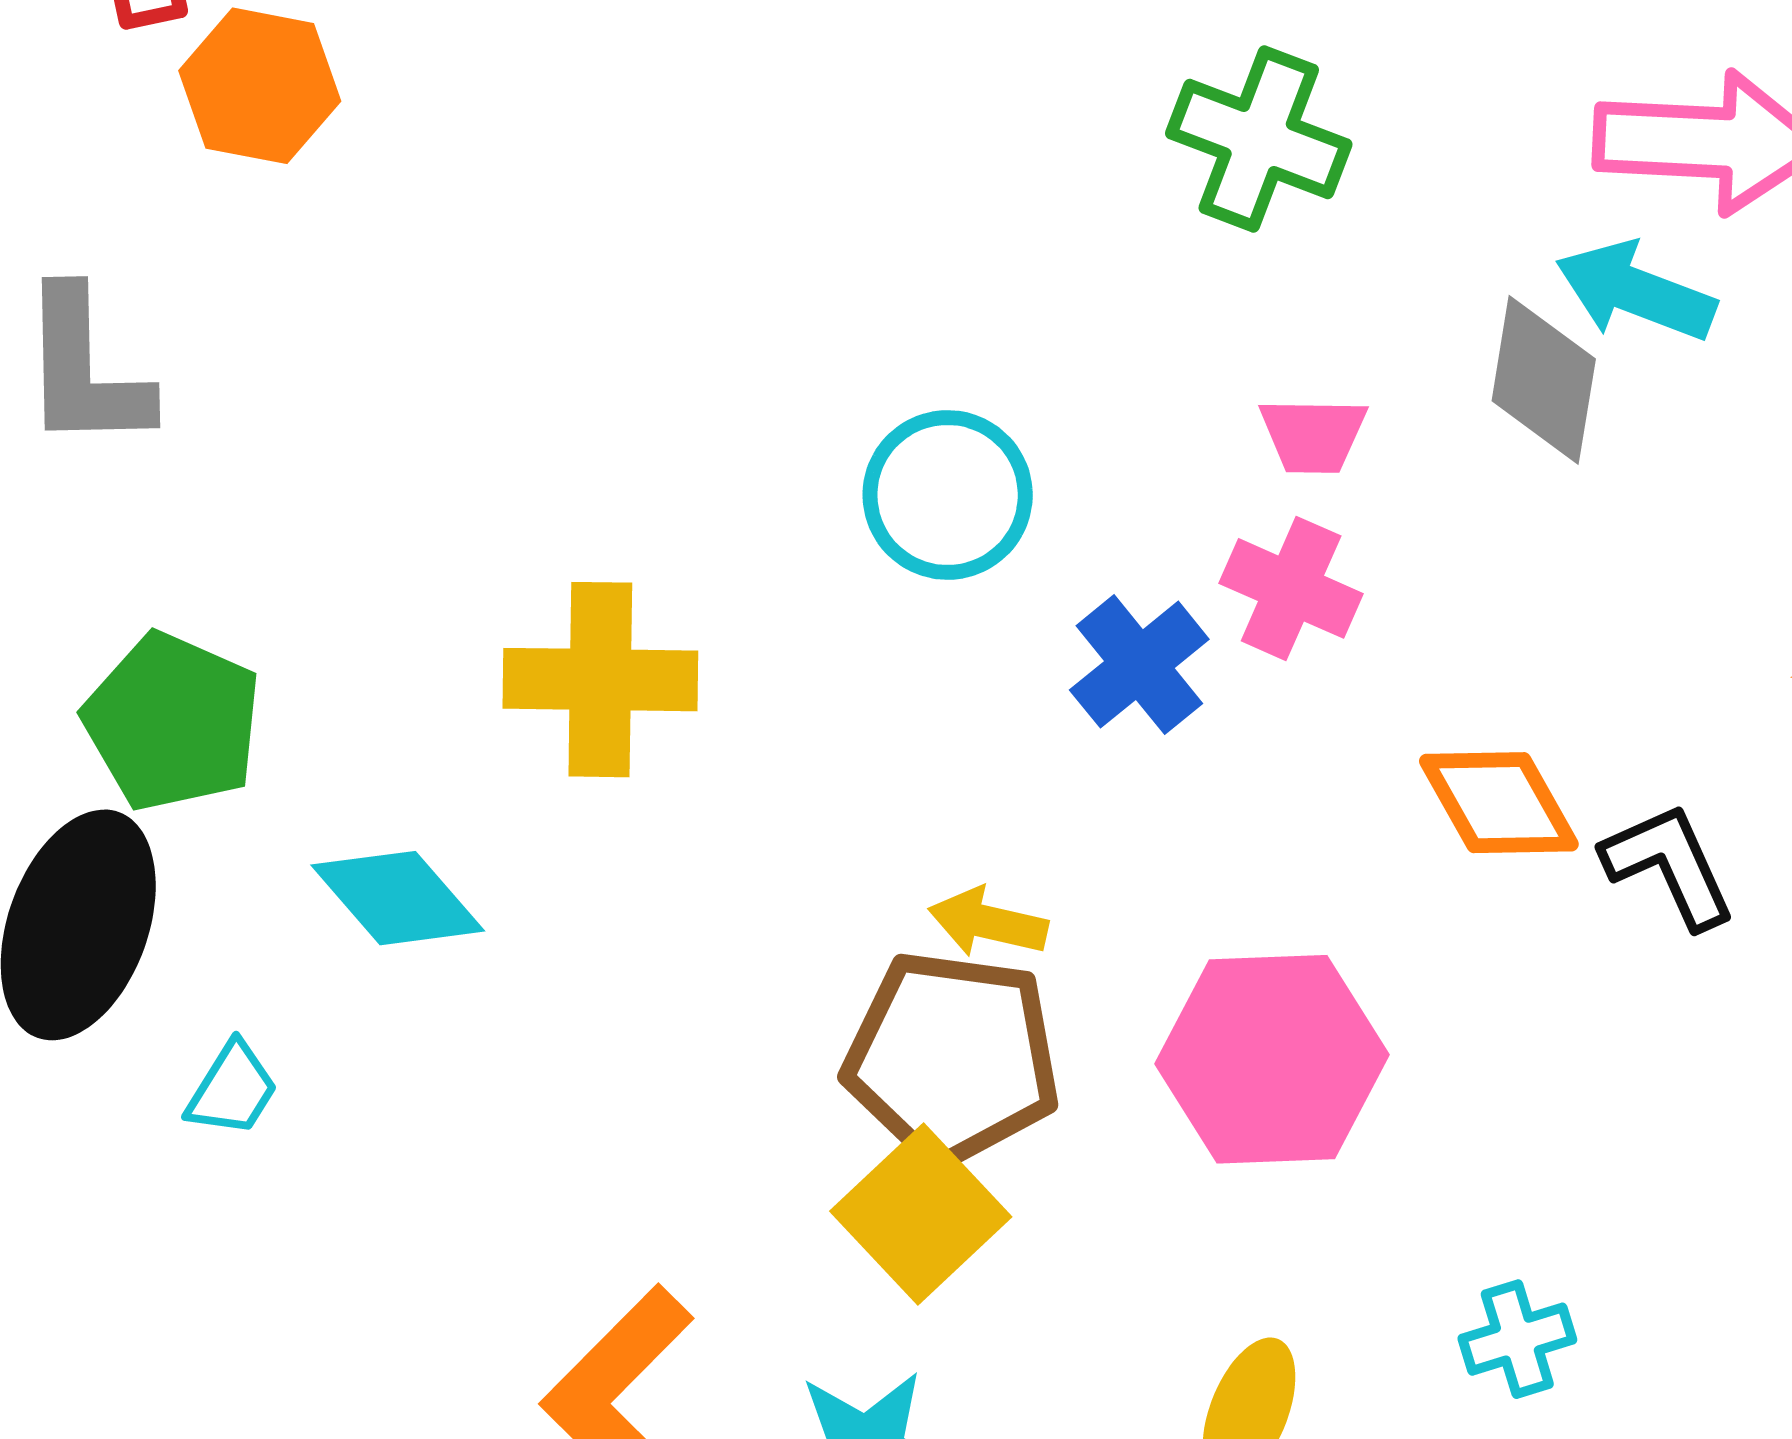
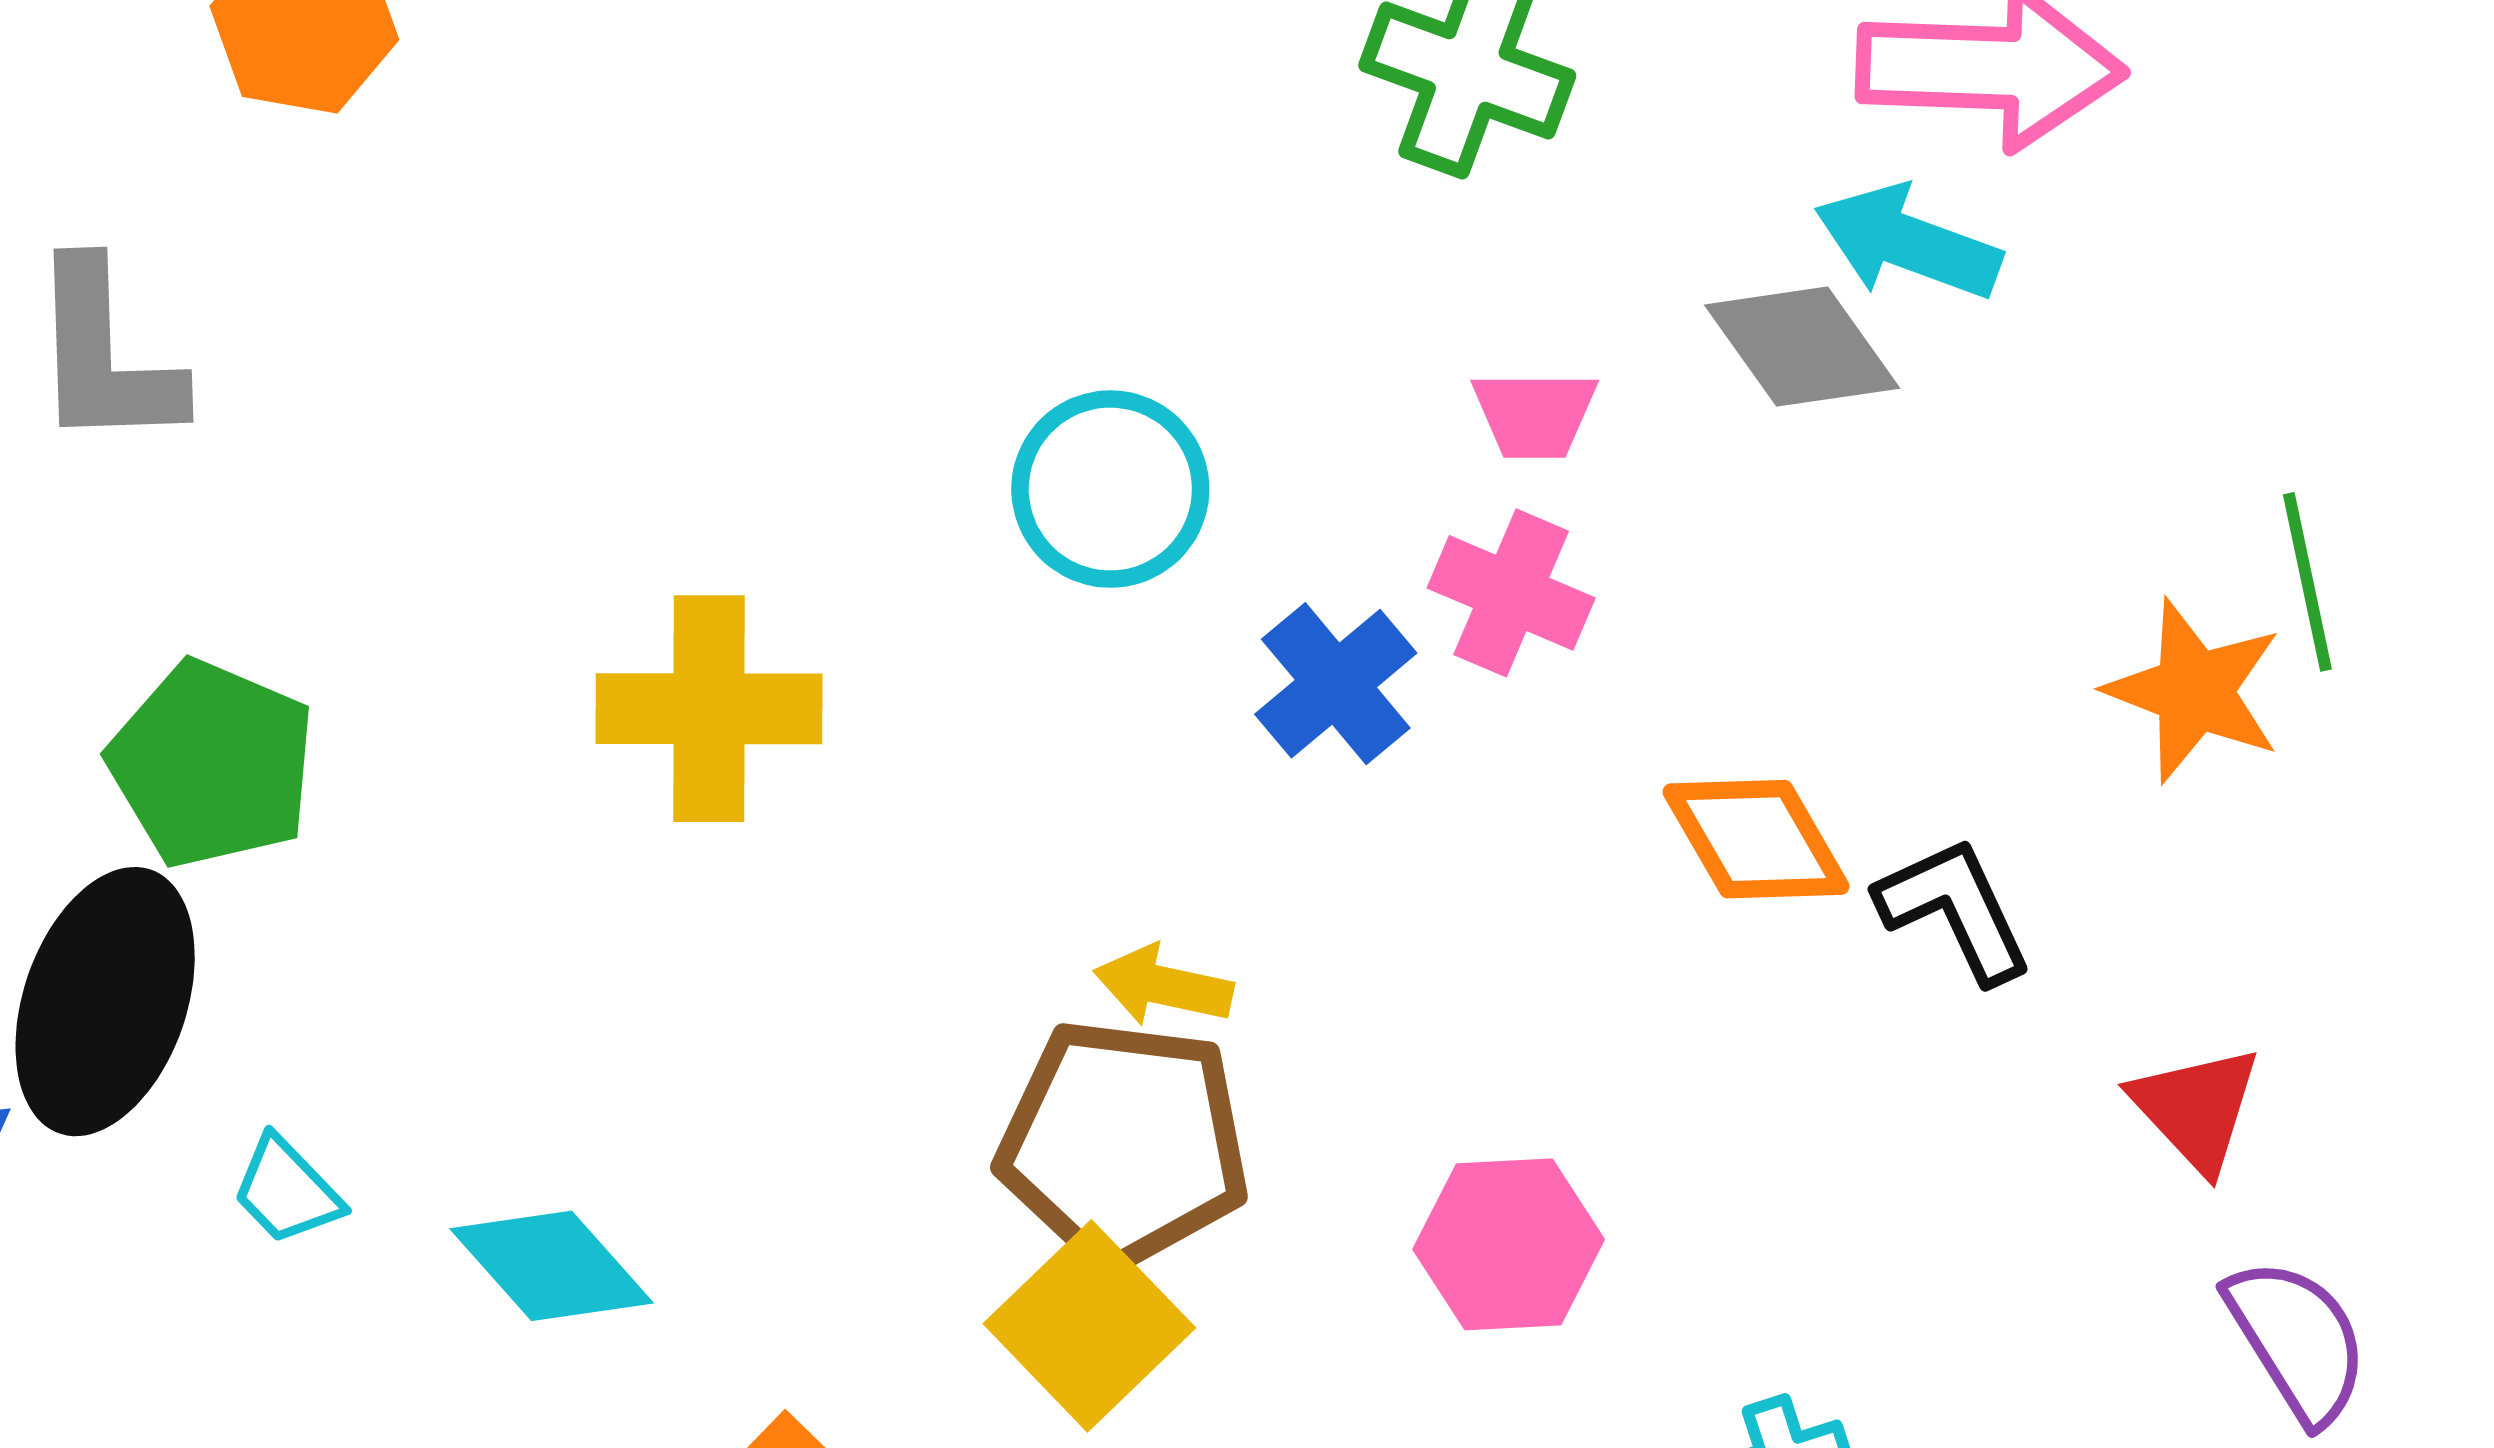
gray diamond: (1544, 380) -> (1802, 347), turned -44
cyan diamond: (398, 898) -> (552, 1266), moved
pink hexagon: (1272, 1059) -> (1509, 1244), moved, size x0.7
cyan trapezoid: (232, 1089) -> (287, 1191), turned 105

